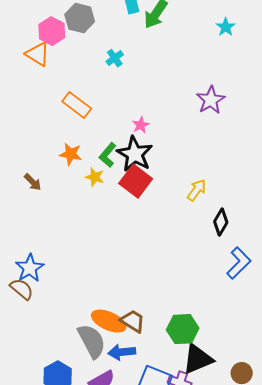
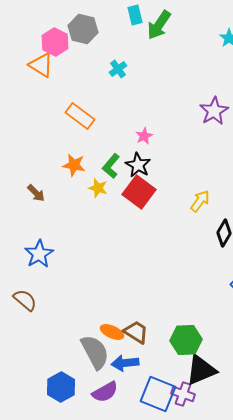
black star: (135, 154) -> (138, 165), size x0.7
blue star: (30, 268) -> (39, 254), moved
orange ellipse: (109, 321) -> (112, 332), size x0.7

